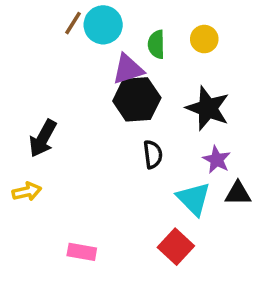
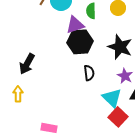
yellow arrow: (27, 192) -> (18, 94), turned -77
red square: (176, 247) -> (118, 117), moved

